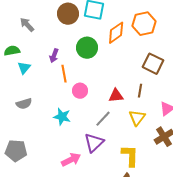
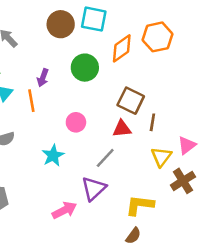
brown square: (153, 64) -> (131, 101), moved
orange line: (64, 74) -> (31, 101), moved
cyan star: (62, 117) -> (53, 155), turned 30
yellow triangle: (137, 118) -> (161, 157), moved
yellow L-shape: (130, 156) -> (140, 205), turned -85

